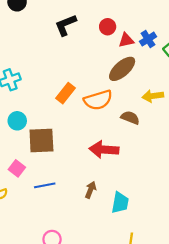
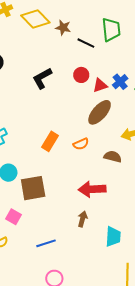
orange semicircle: (98, 100) -> (81, 144), size x0.6
blue line: (45, 185) -> (46, 243), moved
brown arrow: (91, 190) -> (82, 219), moved

